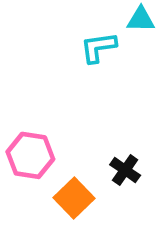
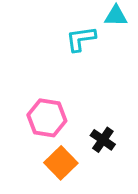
pink hexagon: (30, 155) -> (47, 118), moved

